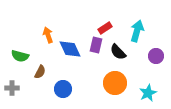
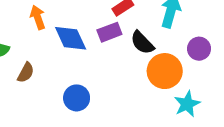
purple rectangle: (96, 45) -> (109, 32), turned 56
orange circle: (115, 83) -> (165, 71), moved
blue circle: (63, 89) -> (77, 98), moved

